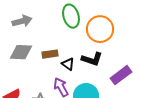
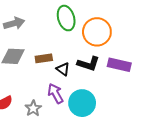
purple rectangle: (121, 75) -> (119, 65), moved, turned 50

